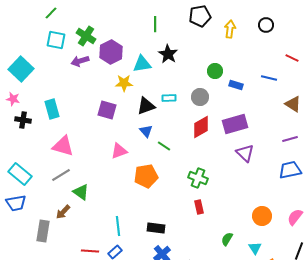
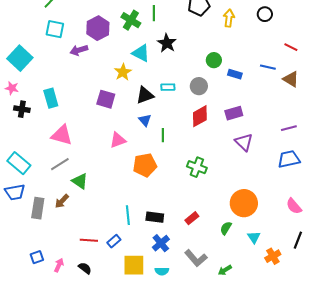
green cross: (86, 36) -> (131, 20), moved
purple hexagon: (111, 52) -> (98, 28), moved
cyan triangle: (142, 64) -> (141, 53), turned 36
yellow star: (124, 83) -> (123, 72), turned -30
brown triangle: (293, 104) -> (291, 79), moved
purple rectangle: (235, 124) -> (234, 113), size x0.7
green line: (164, 146) -> (163, 135), turned 56
red rectangle: (199, 207) -> (192, 218), moved, turned 64
orange circle: (262, 216) -> (244, 203), moved, size x1.4
pink semicircle: (295, 217) -> (294, 206), turned -78
cyan line: (118, 226) -> (128, 215), moved
gray rectangle: (43, 231) -> (38, 208), moved

